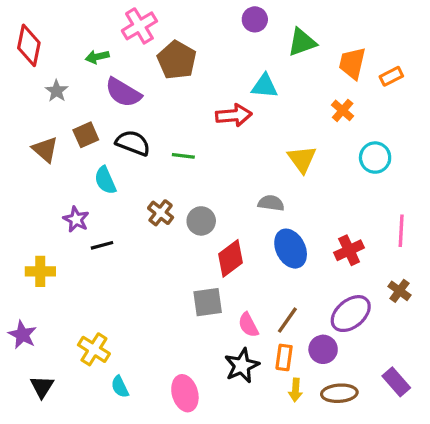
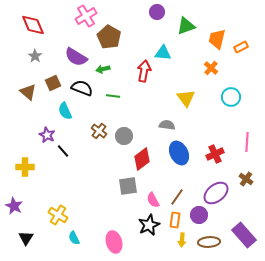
red diamond: (29, 45) -> (33, 25), moved, turned -35
green arrow: (97, 57) -> (103, 69), moved
red arrow: (234, 115) -> (144, 71), turned -75
black line: (102, 245) -> (63, 151), turned 64
purple rectangle: (396, 382) -> (244, 235), size x1.4

